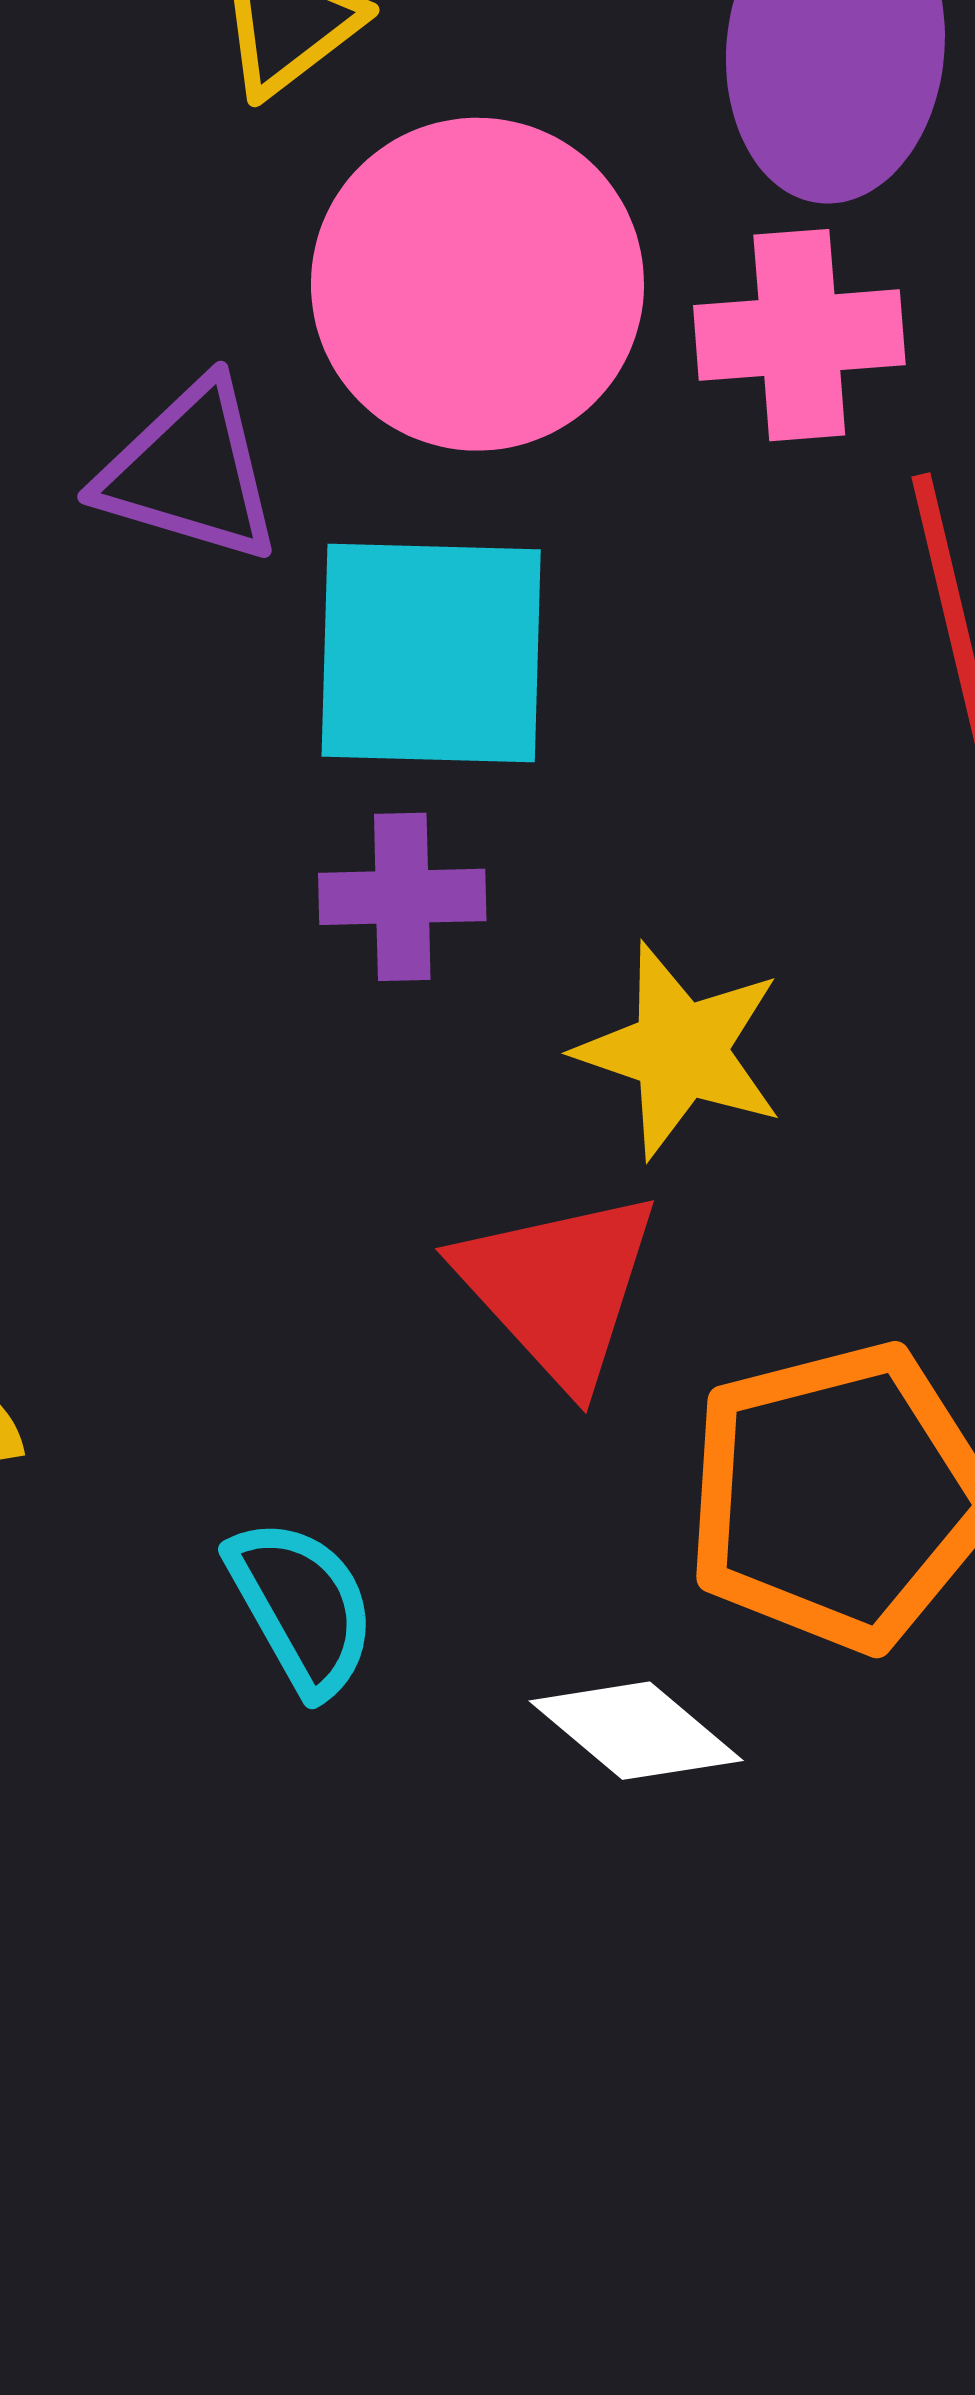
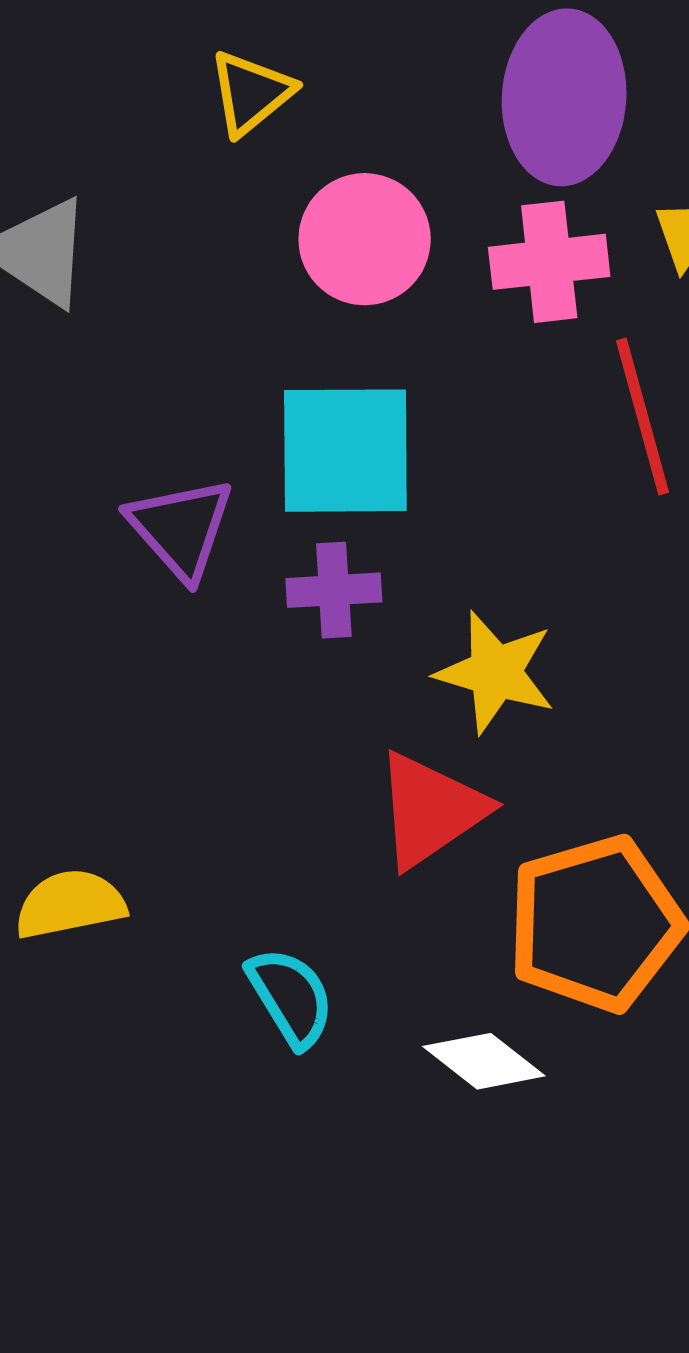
pink circle: (477, 284) -> (365, 239), size x0.7
purple triangle: (190, 472) -> (181, 528), moved, turned 34
red triangle: (558, 1288) -> (431, 810), turned 40

